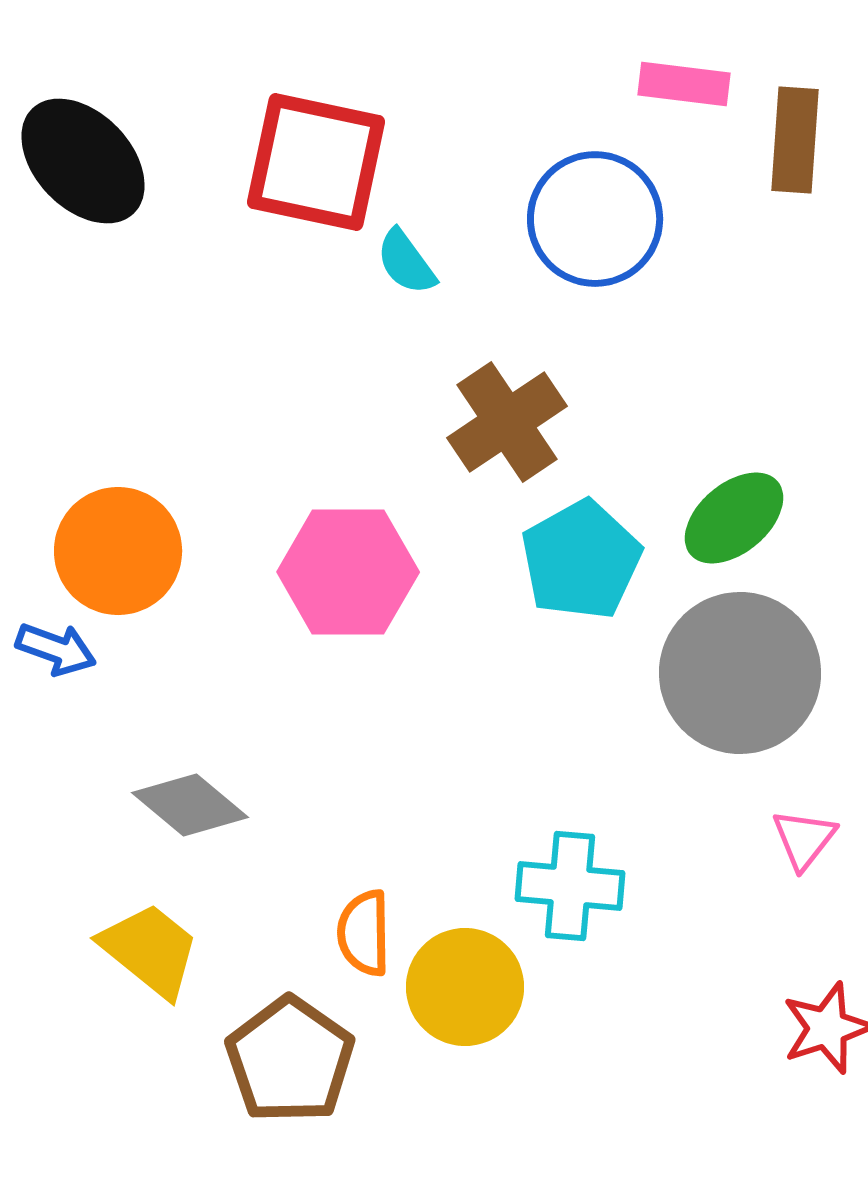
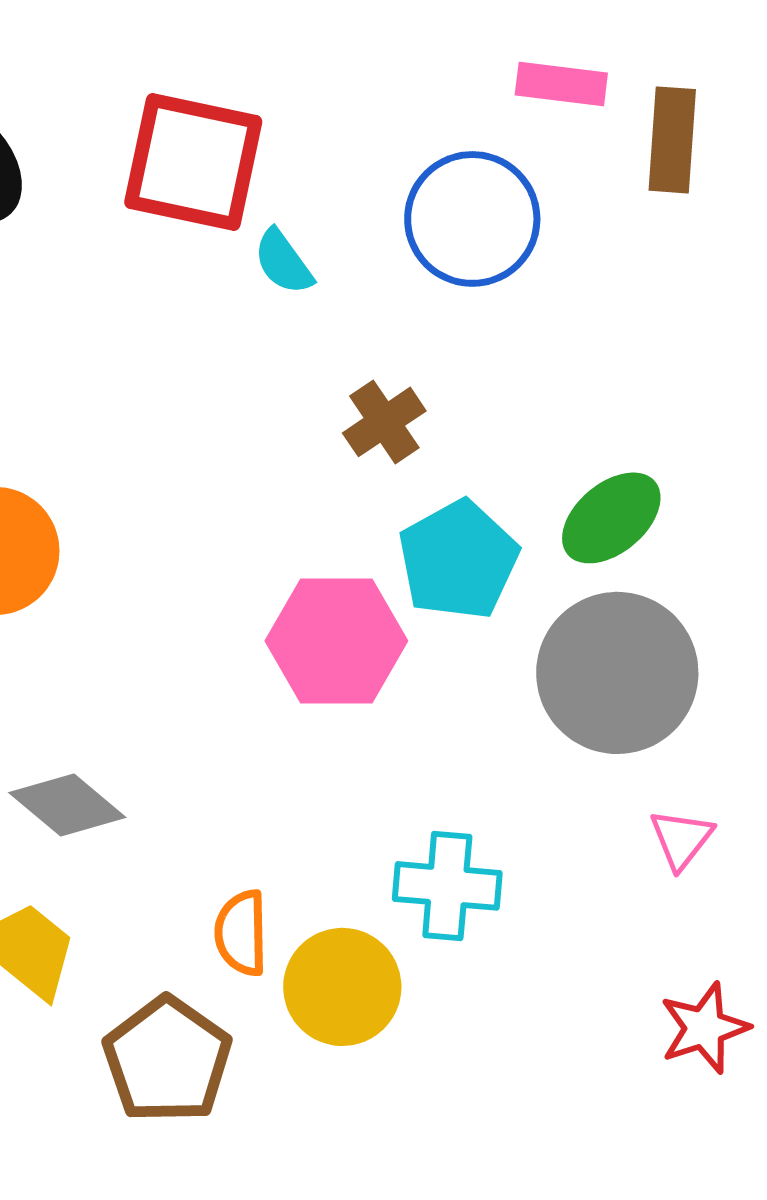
brown cross: (507, 422) -> (384, 422), size x0.7
pink hexagon: (348, 572) -> (336, 641), moved

